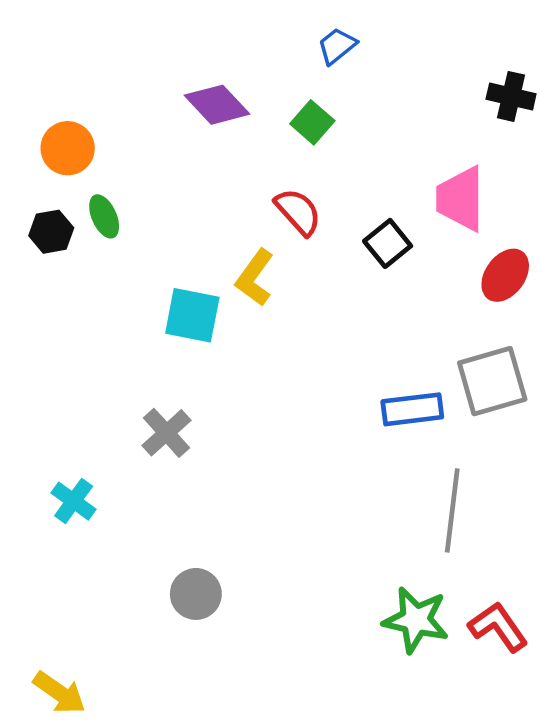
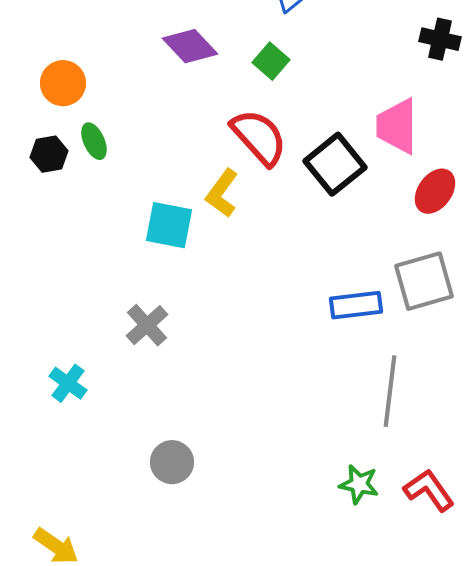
red semicircle: (298, 212) -> (259, 137), size x1.4
black square: (388, 243) -> (335, 164), size x1.5
green star: (416, 620) -> (359, 484), size x0.7

